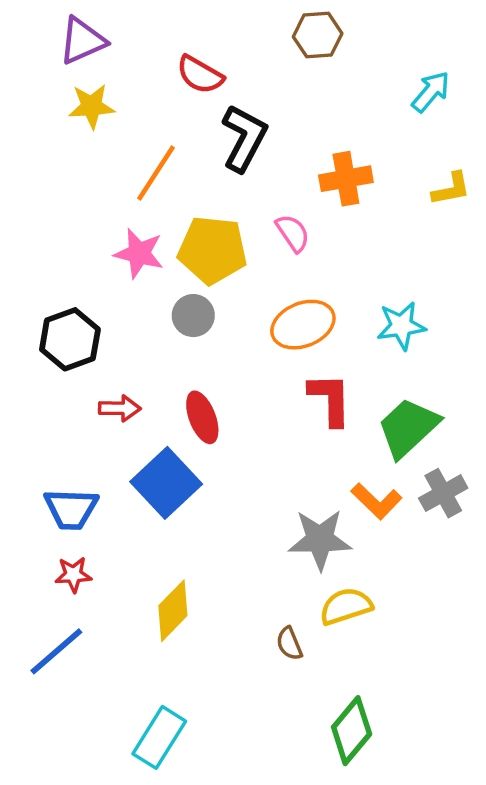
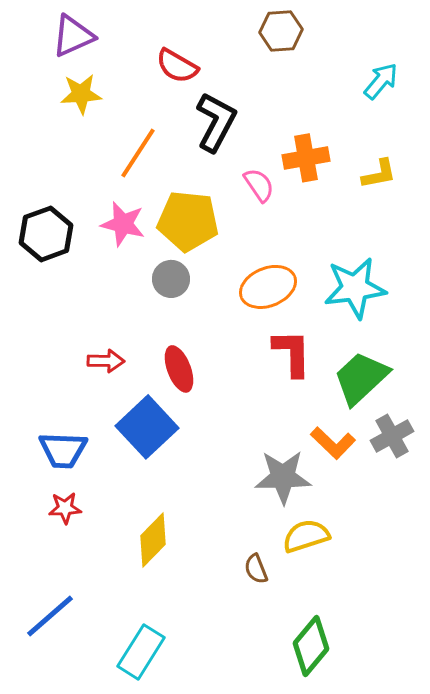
yellow L-shape: (451, 189) -> (379, 174), moved
pink semicircle: (293, 233) -> (259, 185), moved
cyan star: (401, 326) -> (355, 288), size x1.4
black hexagon: (70, 339) -> (46, 234), moved
blue line: (56, 651) -> (50, 616), moved

